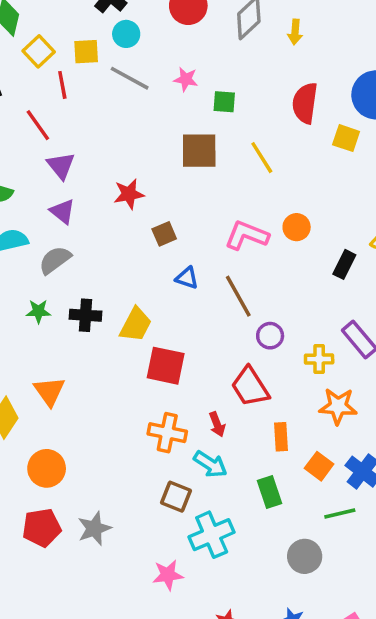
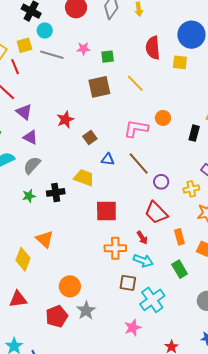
yellow trapezoid: (136, 325) -> (84, 178), moved, turned -85
orange circle: (47, 468) -> (70, 286), moved

